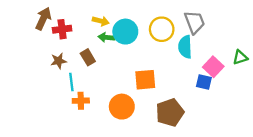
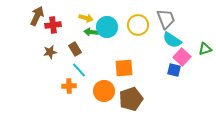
cyan semicircle: (185, 47) -> (172, 40), moved, turned -54
cyan line: (71, 82) -> (79, 70), moved, turned -35
brown pentagon: (170, 112) -> (131, 99), moved

